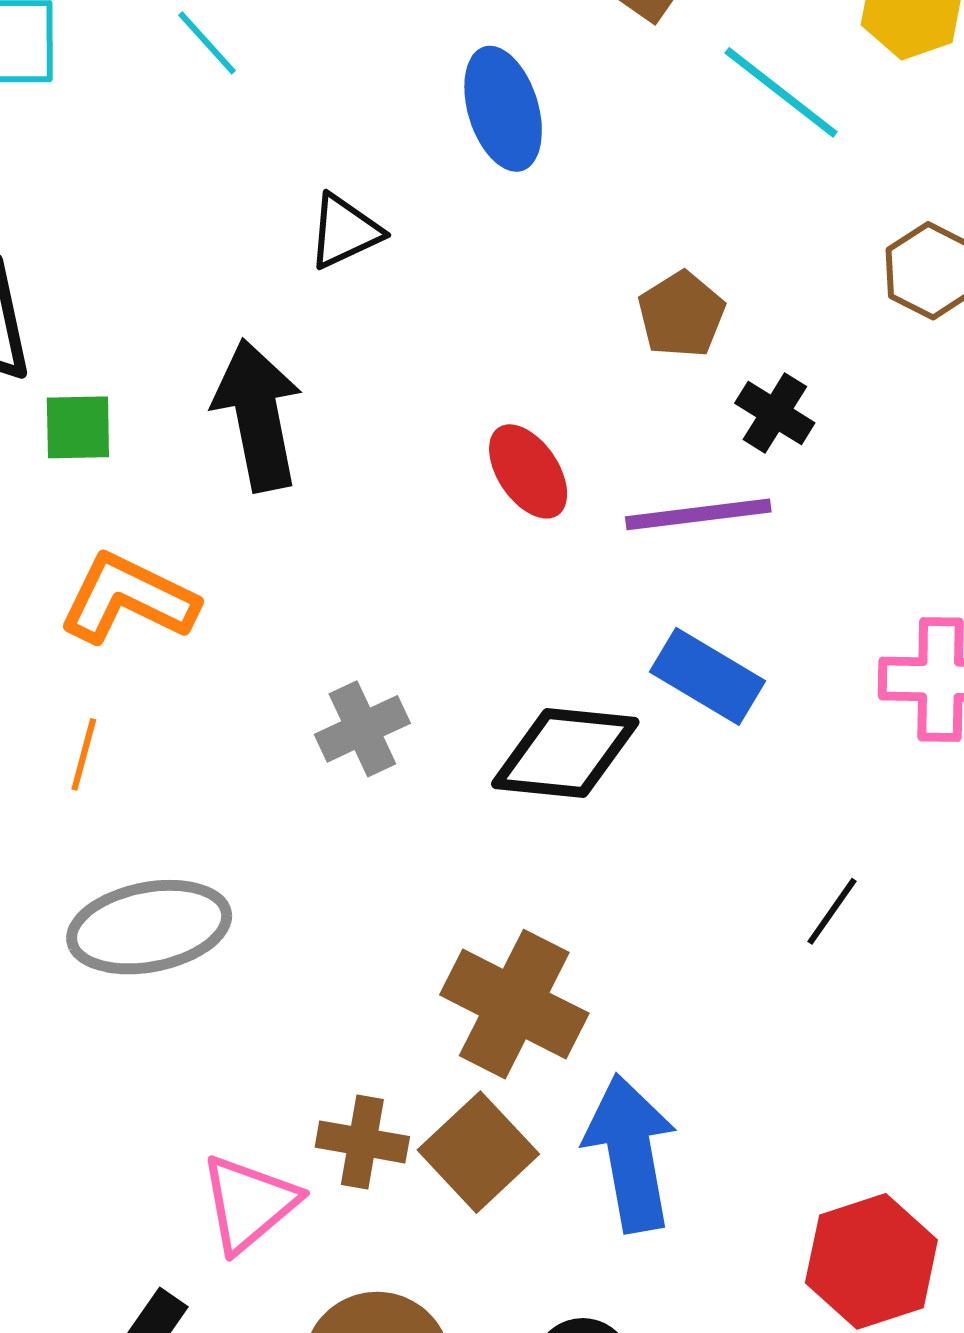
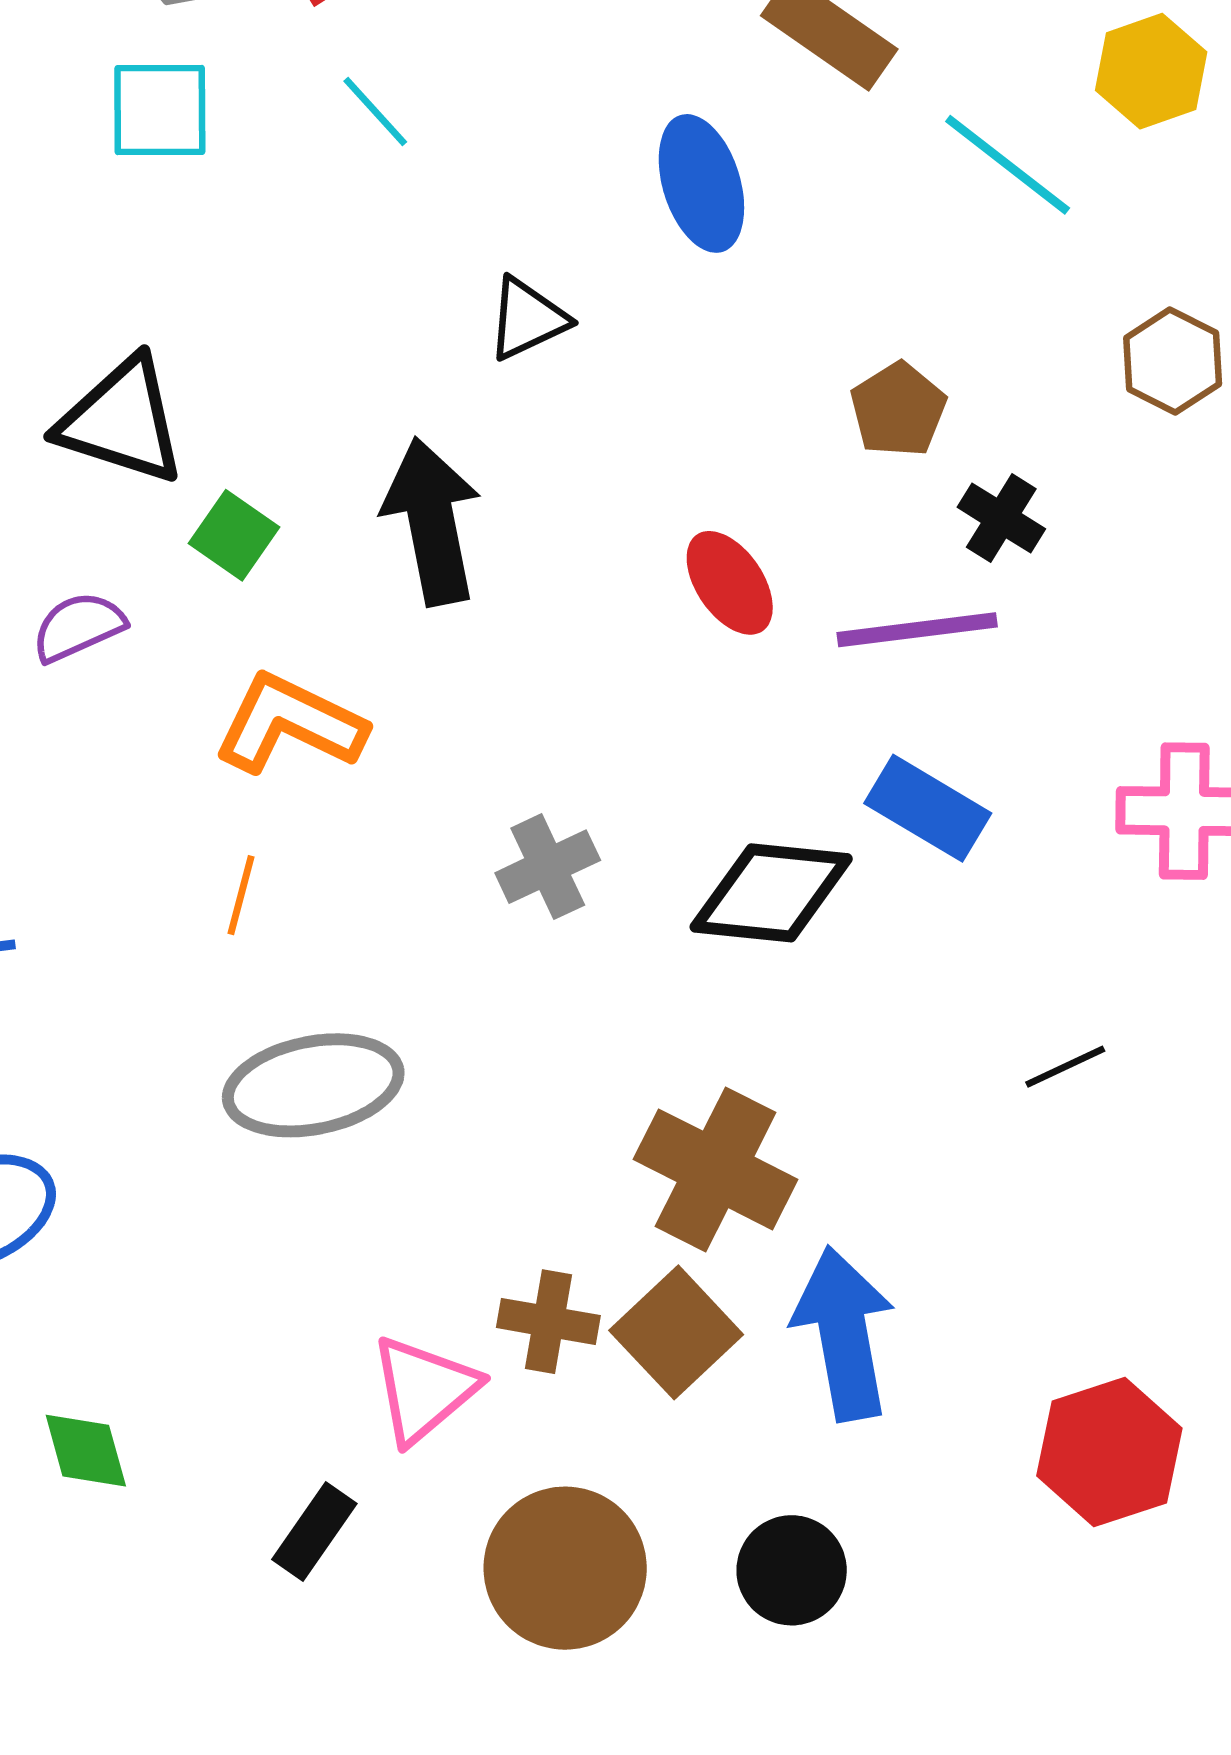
green square: (78, 427) -> (234, 535), turned 36
black line: (832, 911) -> (1065, 1067), turned 30

